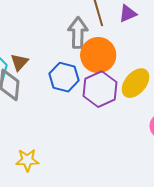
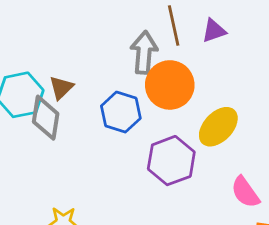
purple hexagon: (100, 89) -> (171, 161), moved

